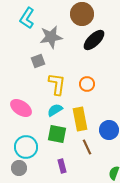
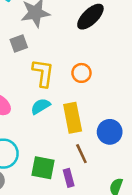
green square: (57, 134) -> (43, 168), moved
purple rectangle: (62, 166) -> (69, 178), moved

